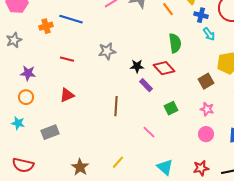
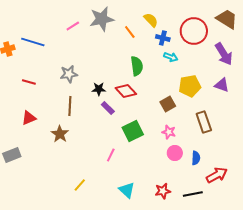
cyan arrow: (209, 34) -> (171, 57), turned -32
brown line: (116, 106) -> (70, 106), moved
green square: (171, 108) -> (133, 131), size x1.5
pink line: (149, 132) -> (111, 155), turned 72
pink circle: (206, 134) -> (175, 153), moved
brown star: (80, 167) -> (60, 134), moved

